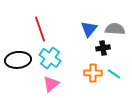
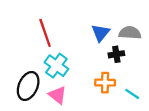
black ellipse: (18, 60) -> (28, 86), moved, turned -60
cyan line: (114, 74) -> (132, 94), moved
pink triangle: (51, 84) -> (58, 95), turned -42

